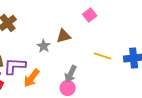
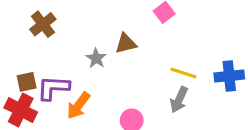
gray arrow: (71, 74) -> (179, 100), moved

